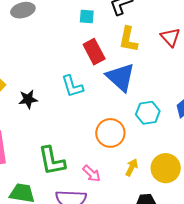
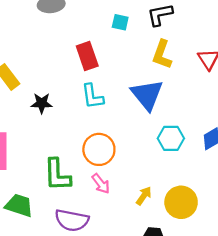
red rectangle: (94, 52) -> (87, 56), moved
orange circle: (110, 133) -> (99, 149), moved
pink arrow: (92, 174) -> (101, 184), moved

